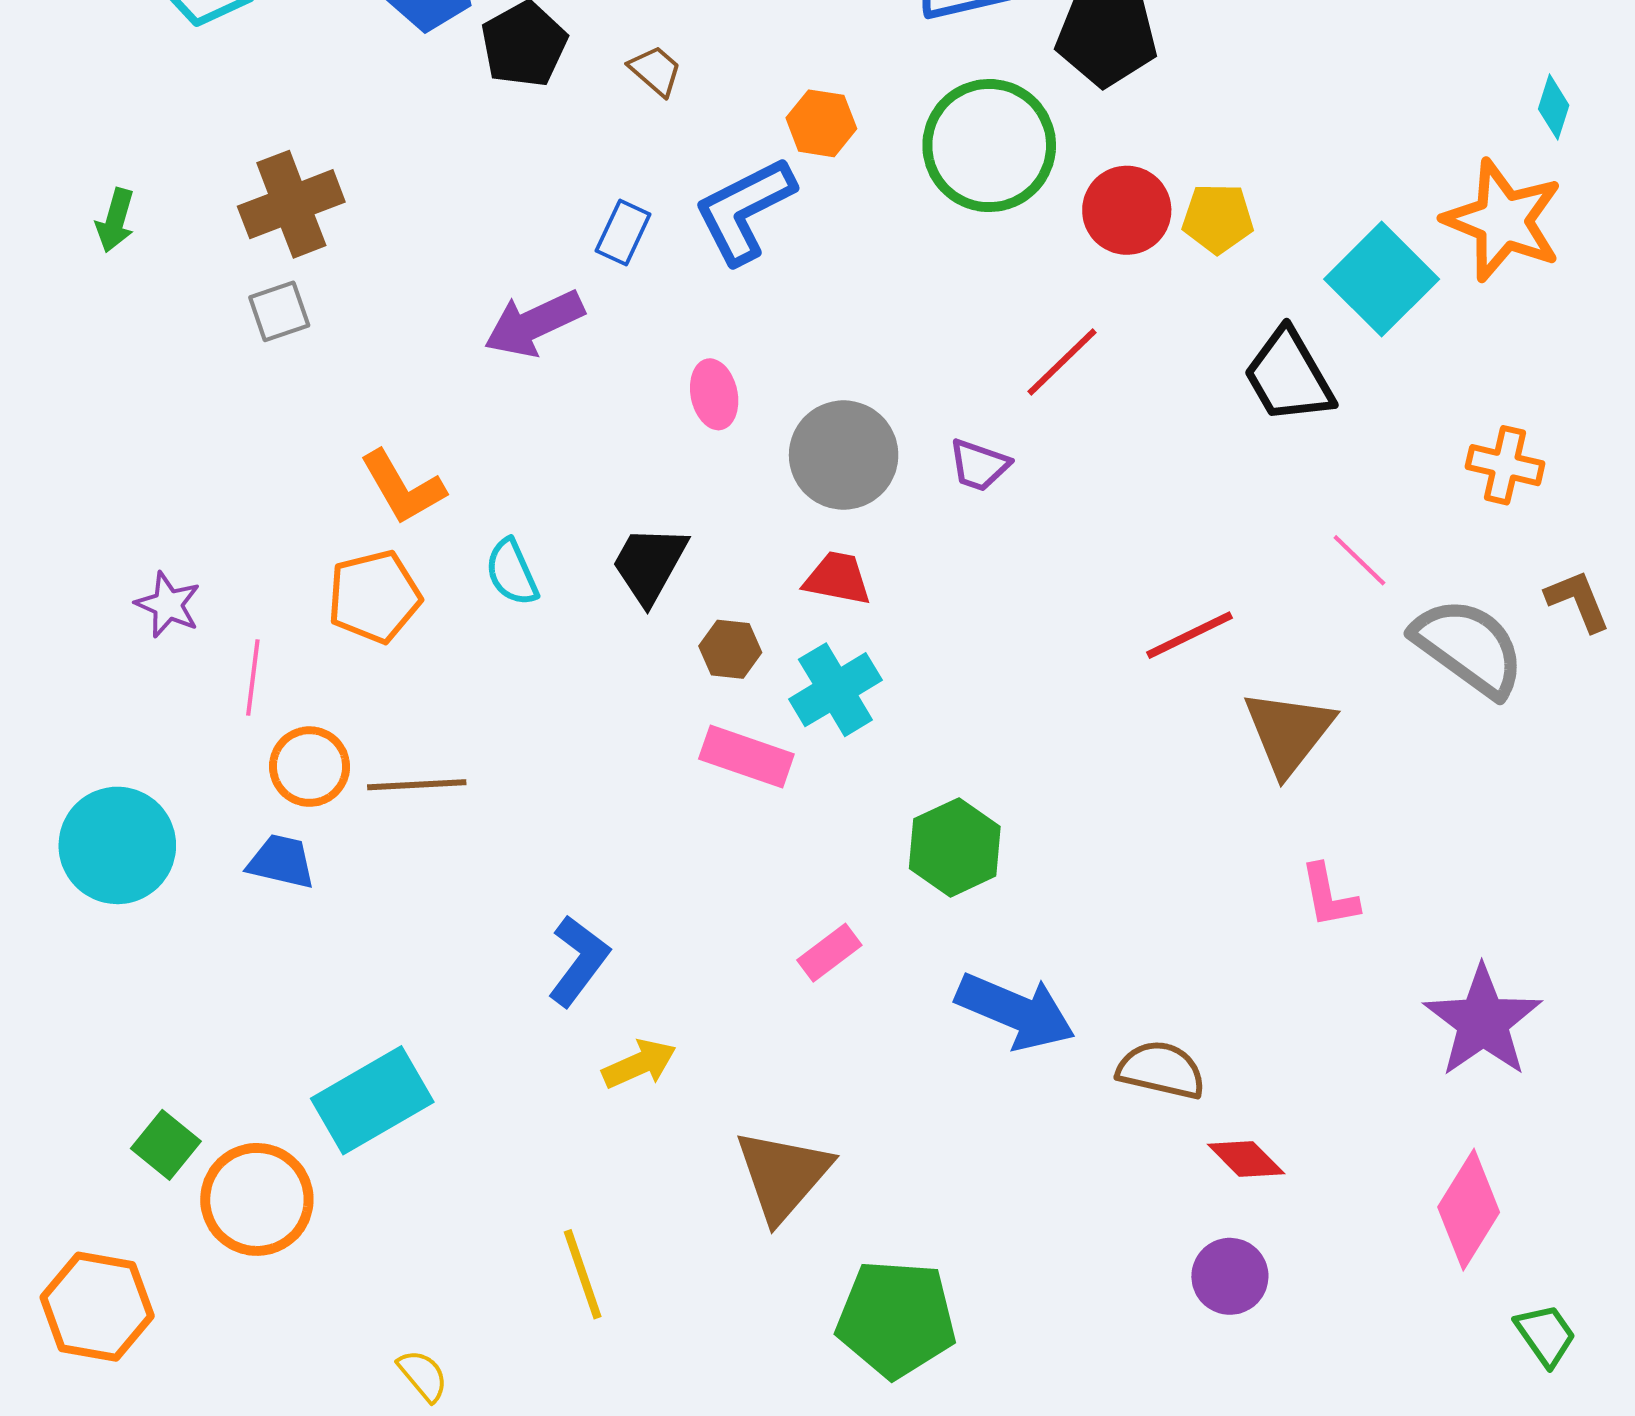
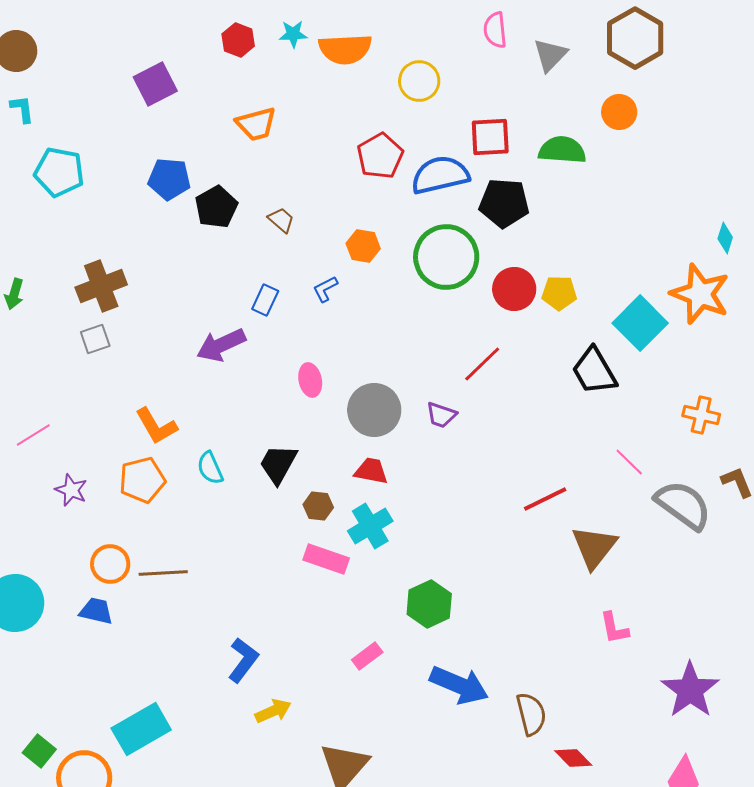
blue L-shape: (744, 210) -> (325, 289), size x0.5
purple star: (168, 605) -> (71, 490), moved
pink line: (253, 678) -> (33, 435), moved, turned 51
brown semicircle: (1161, 1070) -> (531, 714), turned 63

